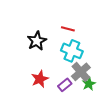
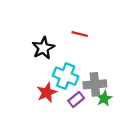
cyan cross: (72, 51) -> (66, 76), moved
gray cross: (81, 72) -> (95, 84), turned 36

